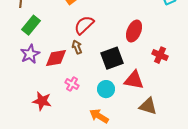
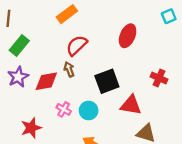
red ellipse: (134, 31) -> (128, 36), moved
cyan circle: (106, 89) -> (89, 111), moved
red star: (42, 101) -> (31, 128), turned -30

